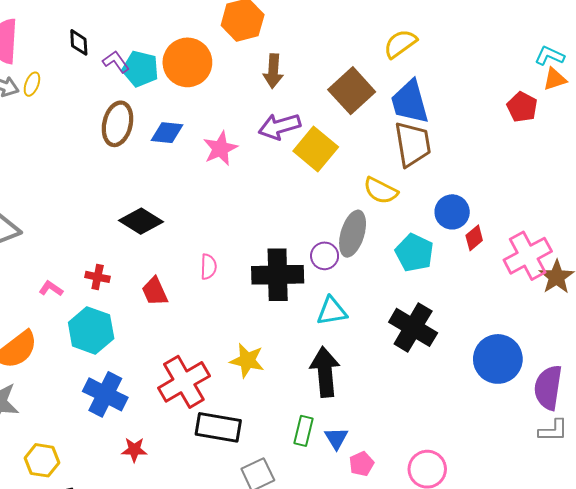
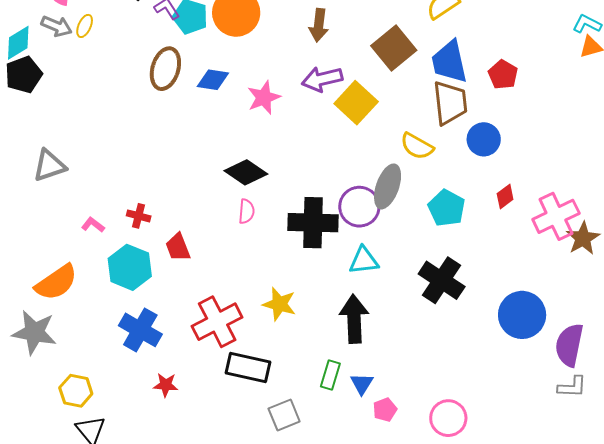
red pentagon: (522, 107) -> (503, 75), moved
blue circle: (452, 212) -> (484, 139), moved
black diamond: (141, 221) -> (246, 172), moved
purple circle: (325, 256) -> (359, 207), size x1.5
red trapezoid: (155, 291) -> (178, 247), moved

